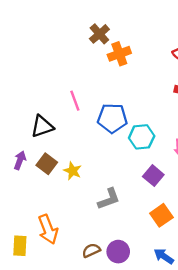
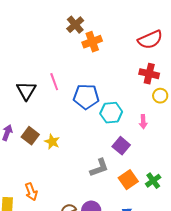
black triangle: (42, 126) -> (26, 91), moved, turned -40
gray L-shape: (109, 199) -> (99, 168), moved
orange arrow: (48, 229) -> (31, 192), size x0.7

